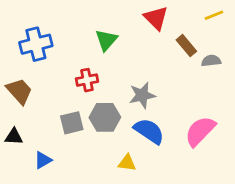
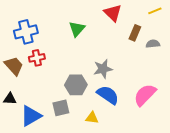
brown rectangle: (186, 46) -> (135, 33), turned 63
red cross: (87, 80) -> (37, 58), moved
gray square: (72, 123) -> (61, 108), moved
blue triangle: (43, 160) -> (31, 116), size x1.6

